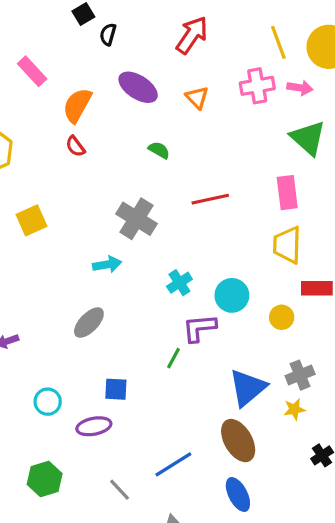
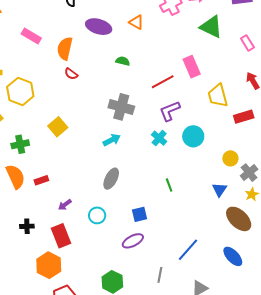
pink rectangle: (287, 193) -> (192, 67), moved
yellow circle: (282, 317) -> (230, 158), moved
purple L-shape: (199, 328) -> (170, 111), moved
green line: (174, 358) -> (169, 185), turned -32
blue triangle: (248, 388) -> (220, 190), size x0.6
cyan circle: (48, 402) -> (97, 215), moved
brown ellipse: (238, 441) -> (239, 219), moved
gray line: (120, 490) -> (160, 275), turned 70

